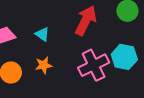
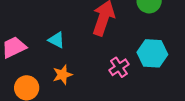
pink cross: (94, 65) -> (119, 67), size x0.6

